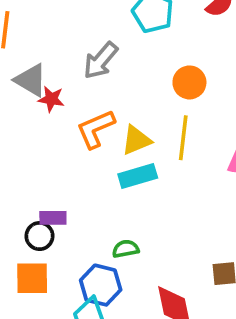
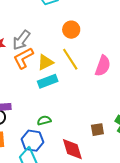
gray arrow: (101, 60) -> (21, 40), moved
yellow line: (183, 138) -> (70, 59), turned -35

